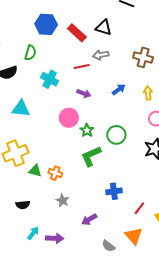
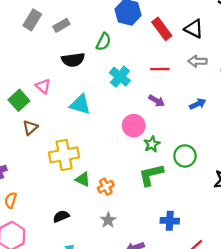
gray arrow: (101, 55) -> (197, 61), moved
orange cross: (55, 173) -> (106, 187), turned 32
black semicircle: (23, 205) -> (61, 216), turned 152

